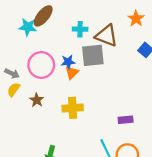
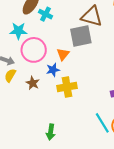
cyan star: (28, 27) -> (18, 31), moved
cyan cross: (80, 29) -> (45, 14), moved, turned 32
blue star: (68, 62) -> (53, 70), moved

